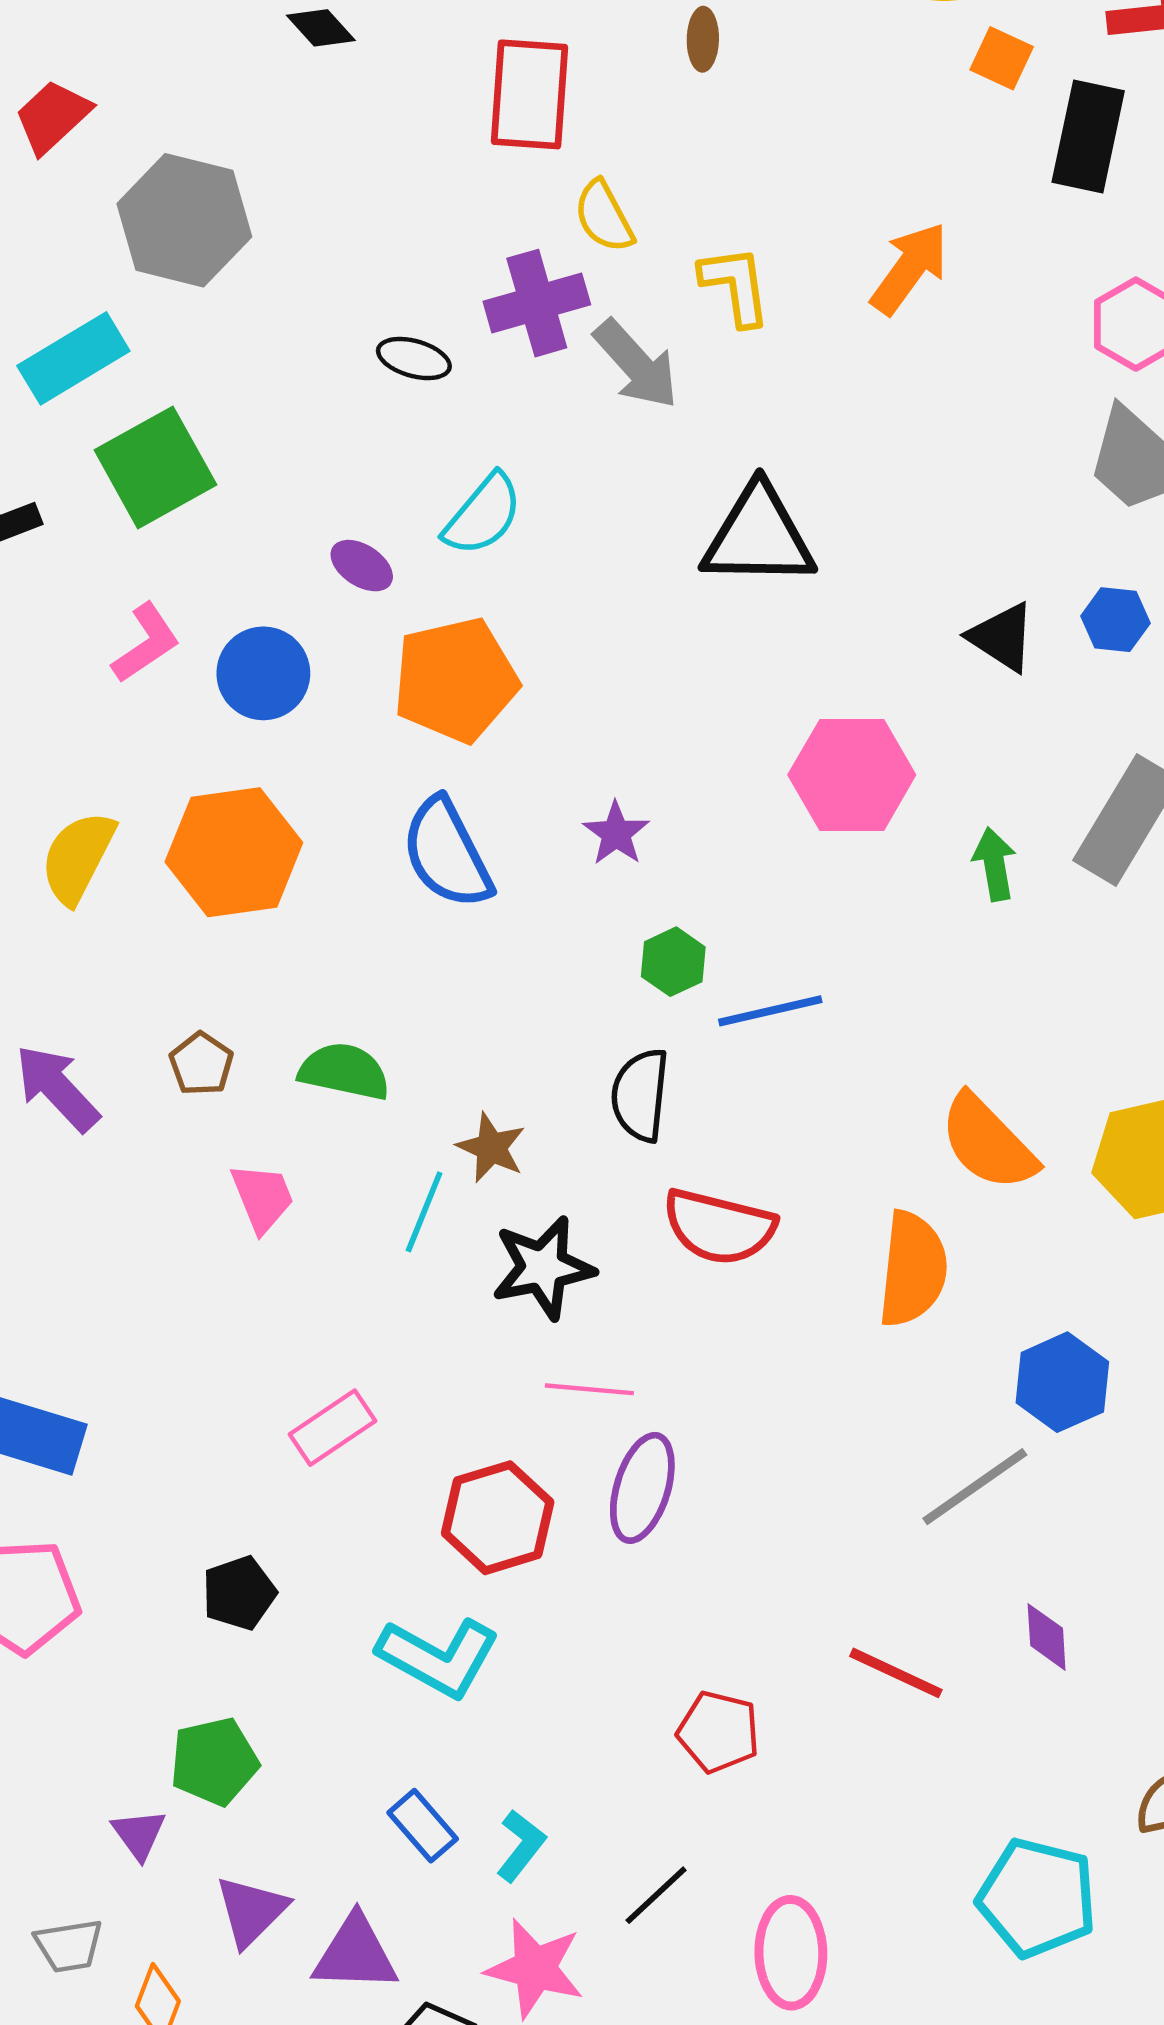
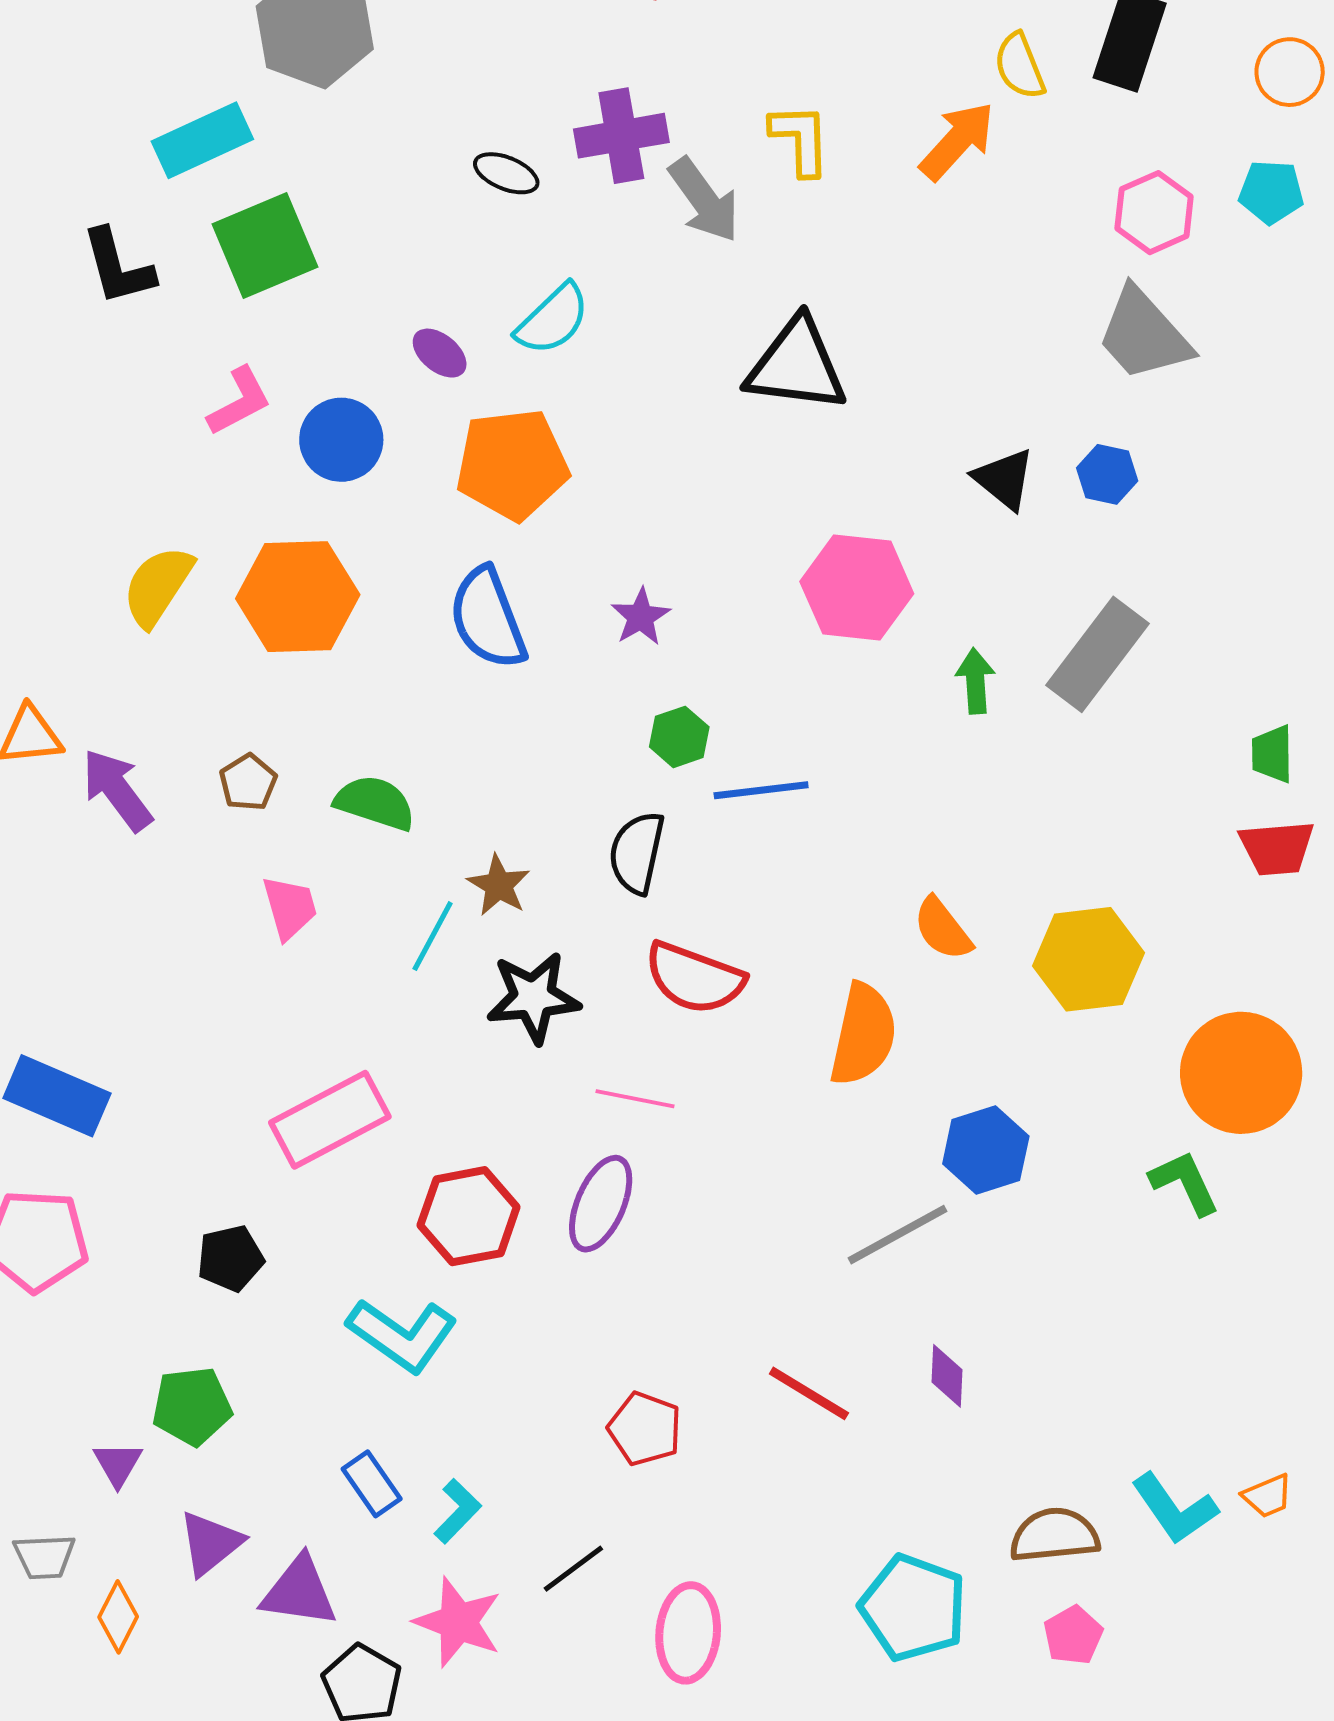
yellow semicircle: (604, 216) -> (1020, 66), moved
orange semicircle: (988, 1143) -> (943, 929), size x0.7
pink line: (589, 1389) -> (635, 1099), moved
pink rectangle: (333, 1428) -> (330, 1120), size x1.5

